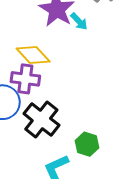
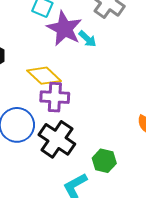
purple cross: (25, 79) -> (55, 97), moved

